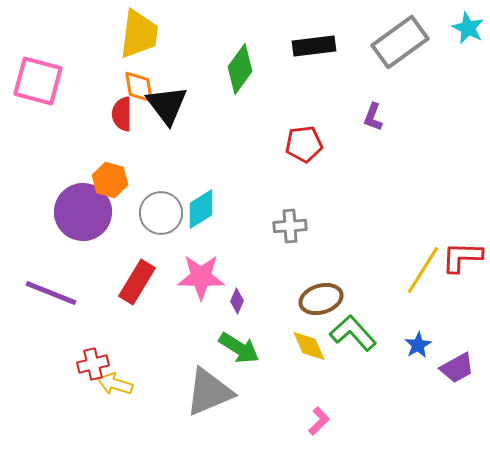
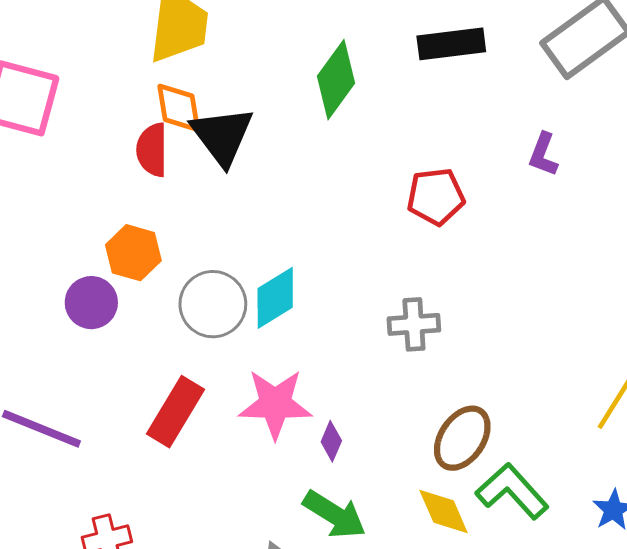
purple circle: (83, 212) -> (91, 303), size x0.6
brown ellipse: (321, 299) -> (462, 438), turned -39

